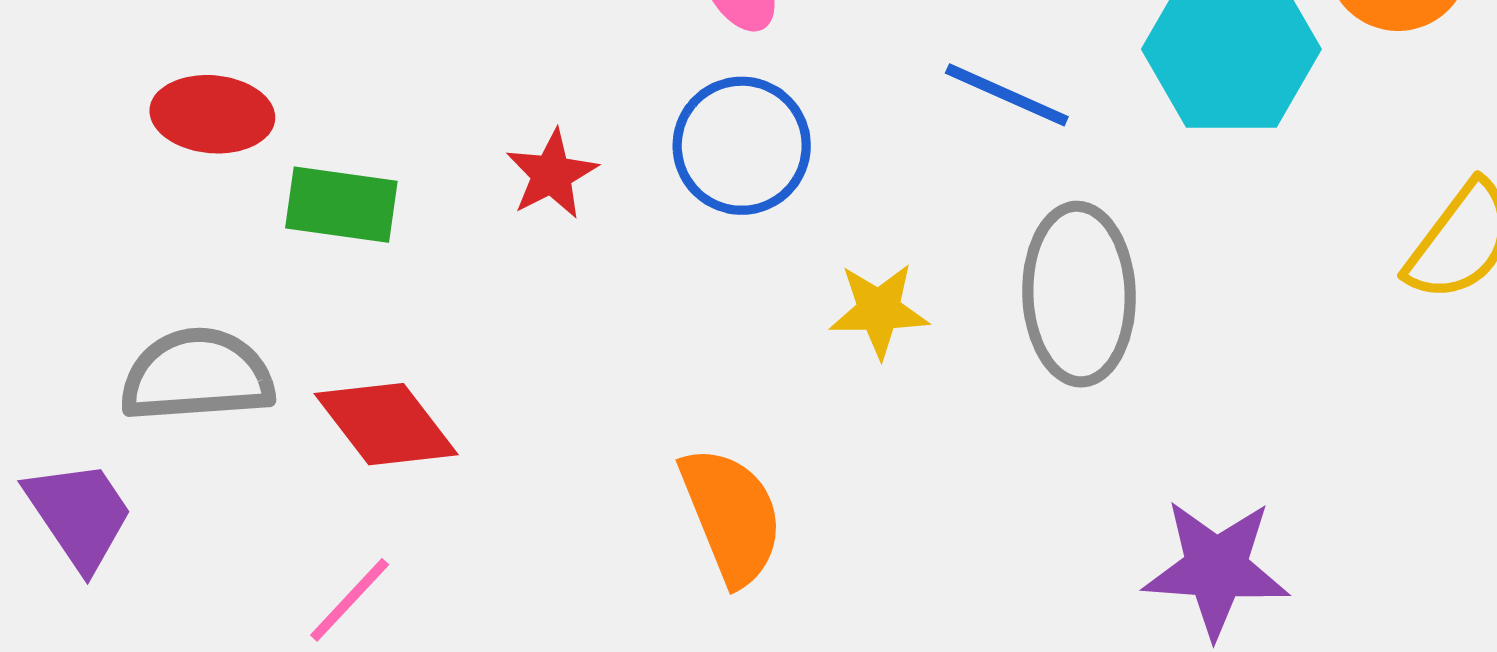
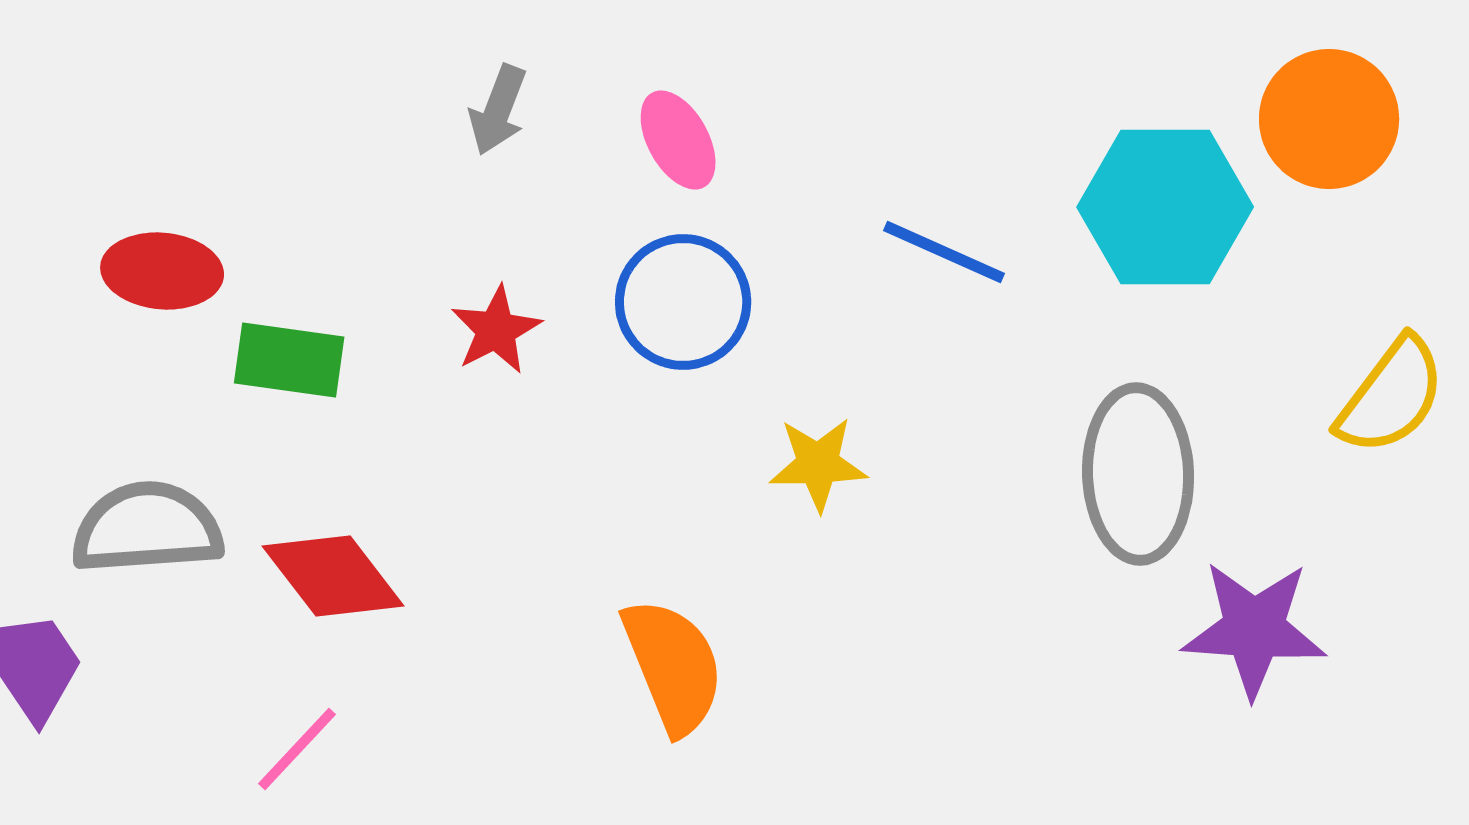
gray ellipse: (1079, 294) -> (1138, 474), moved
purple star: (1216, 568) -> (1254, 629), moved

